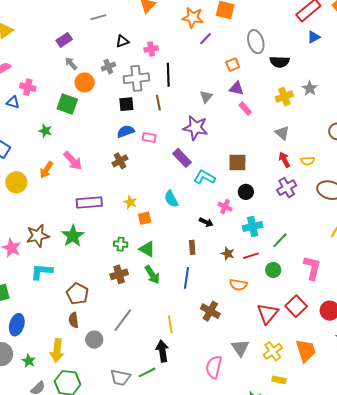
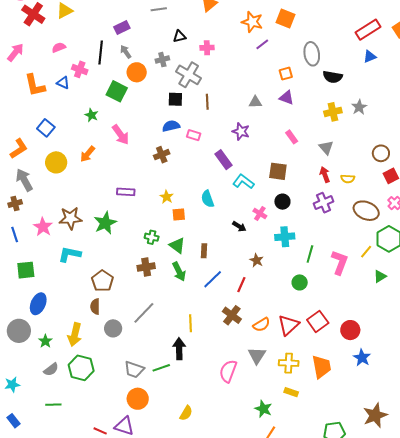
black line: (168, 75) -> (101, 52), moved
gray cross: (136, 78) -> (189, 75), turned 30
gray triangle: (206, 97) -> (255, 102), turned 40
pink rectangle: (245, 109) -> (292, 137), moved
purple star: (196, 128) -> (241, 131), size x0.7
pink arrow: (73, 161) -> (121, 135), moved
purple rectangle: (89, 202) -> (126, 192), size x0.7
green line: (280, 240) -> (310, 254), turned -36
brown rectangle: (192, 247) -> (204, 251), moved
red line: (251, 256) -> (241, 285), moved, turned -56
pink L-shape: (312, 268) -> (340, 262), moved
blue line: (187, 278) -> (213, 279), turned 30
orange semicircle: (238, 285) -> (261, 325), moved, turned -48
yellow cross: (273, 351) -> (289, 363), turned 30

